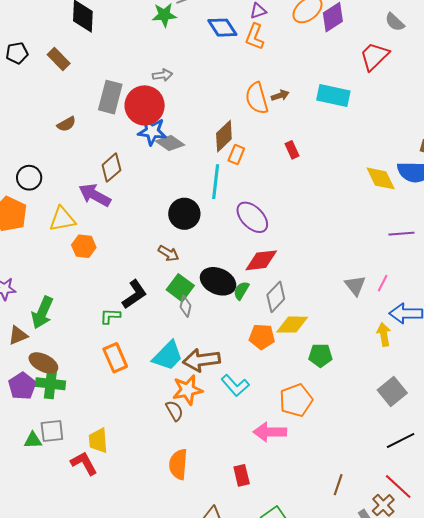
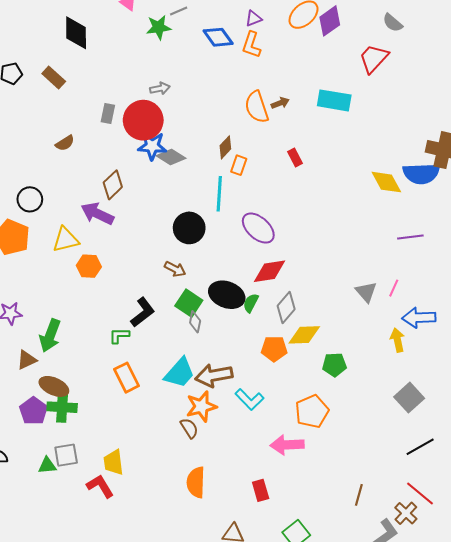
gray rectangle: (110, 97) -> (108, 113), size x0.6
brown diamond: (224, 136) -> (225, 147), size x0.7

